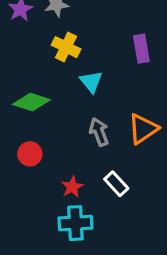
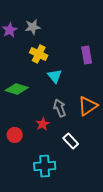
red circle: (30, 154) -> (15, 135), moved
red star: (72, 187) -> (43, 124), moved

